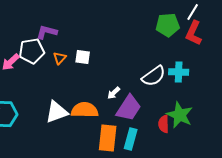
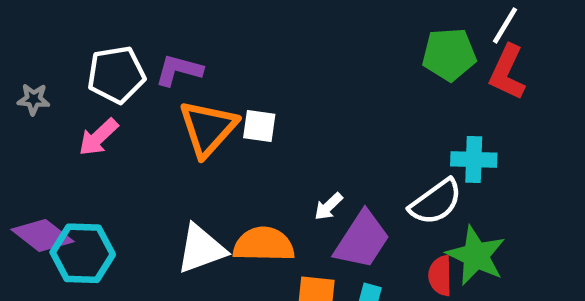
white pentagon: (32, 51) -> (116, 75), moved
orange triangle: (60, 58) -> (208, 128), size x2.0
white semicircle: (154, 76) -> (436, 202), moved

